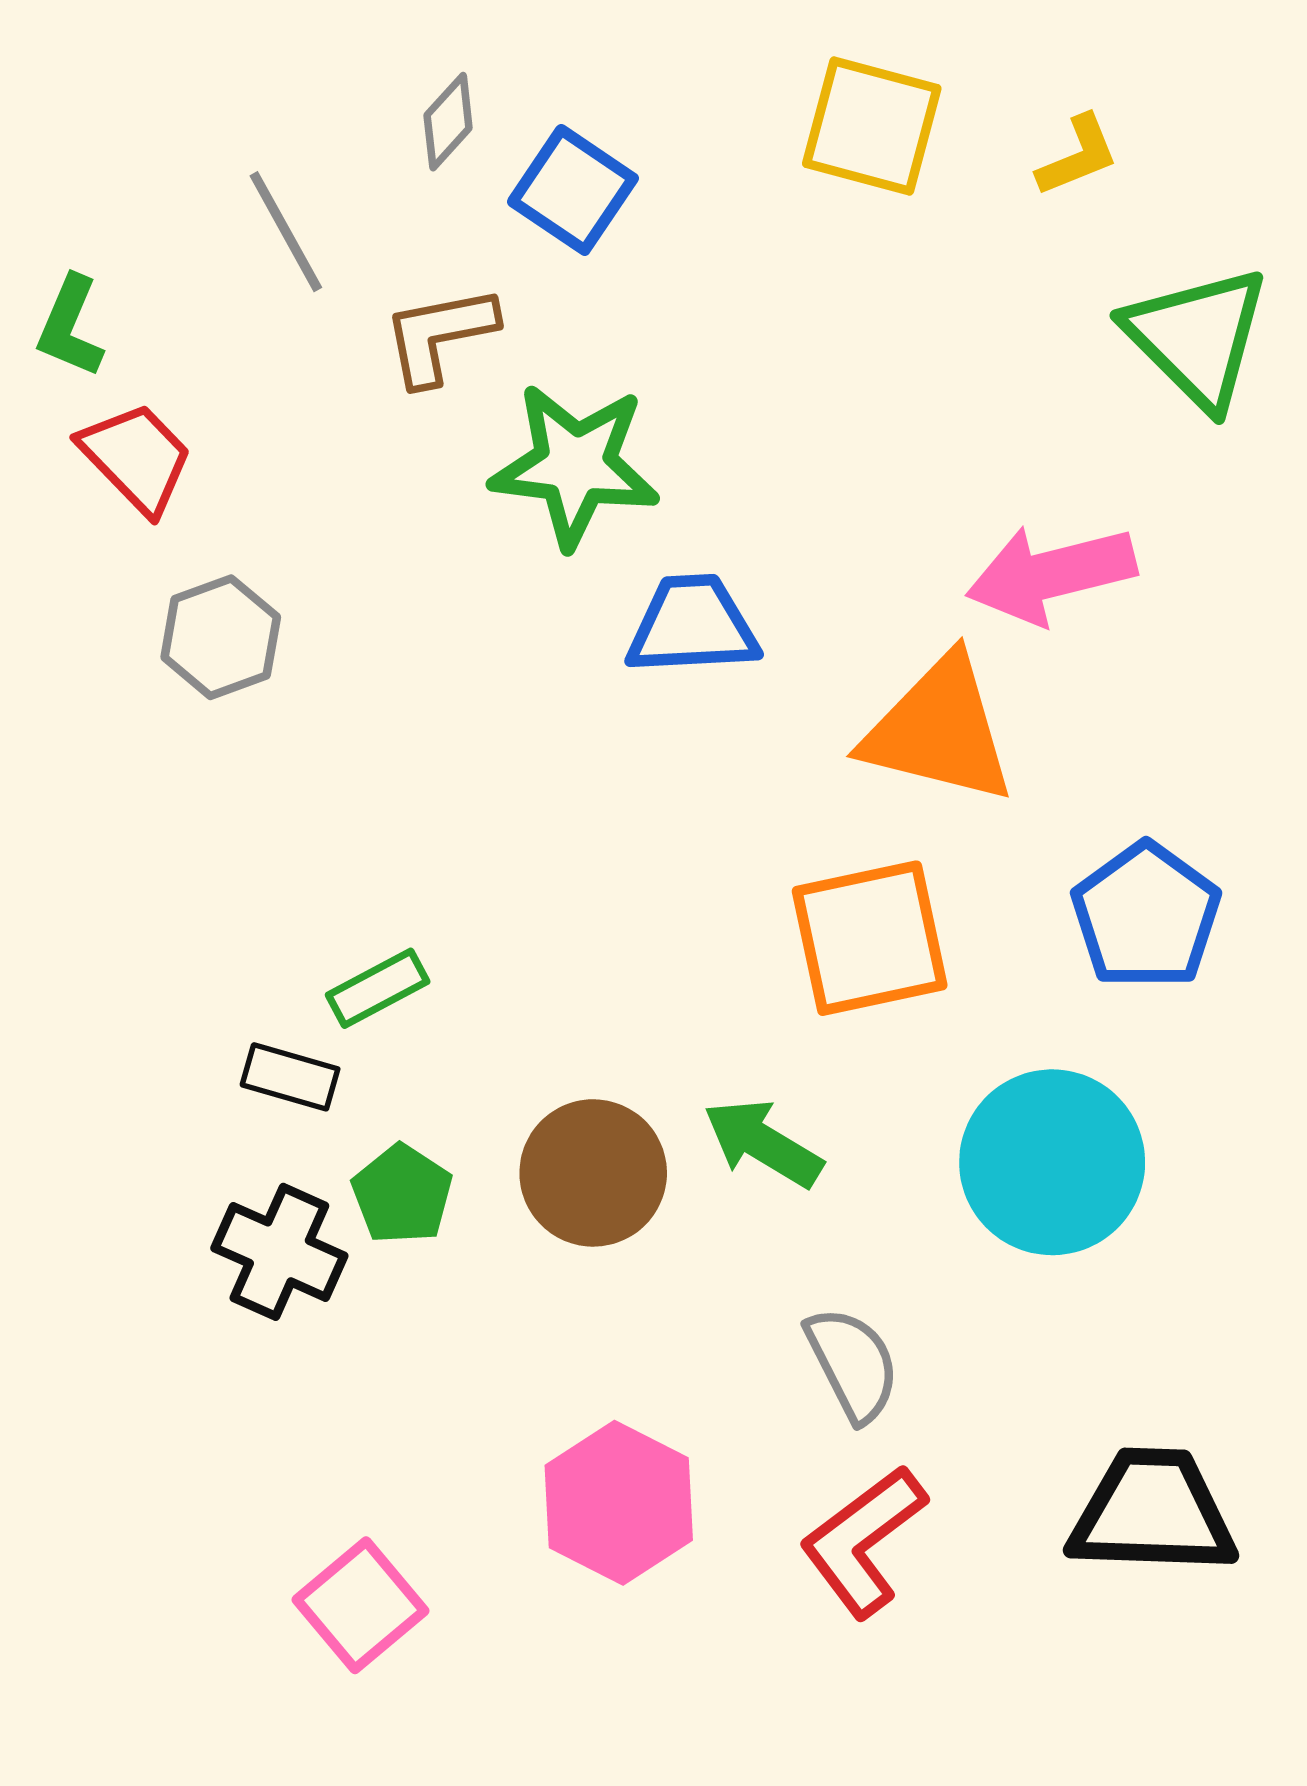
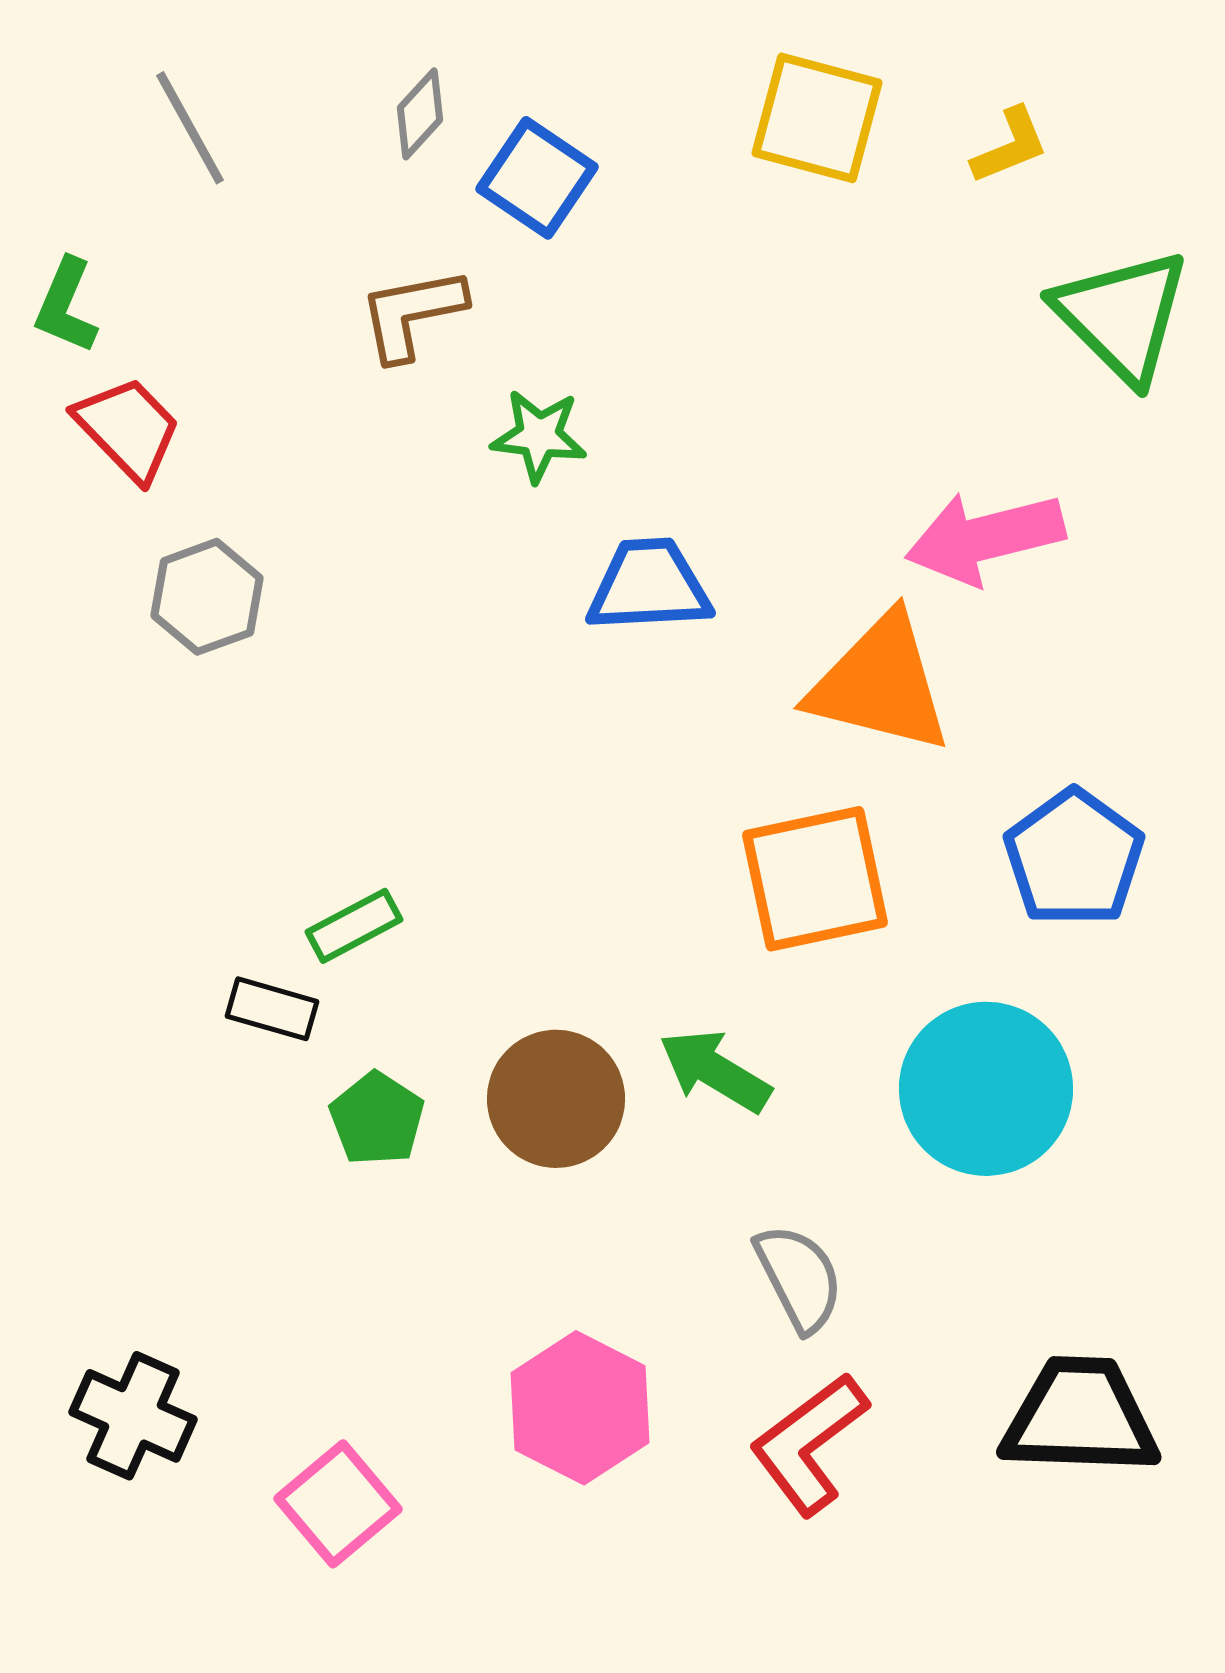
gray line: (286, 232) -> (190, 128), moved
green star: (575, 465) -> (539, 436), size x0.6
black cross: (279, 1252) -> (133, 1416), moved

